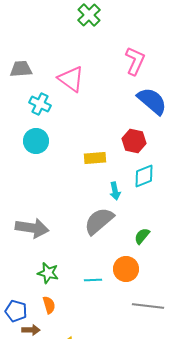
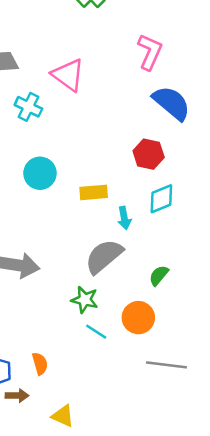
cyan circle: (36, 141) -> (40, 173), moved
yellow rectangle: (95, 158) -> (94, 192), moved
green star: (48, 273) -> (85, 300), moved
cyan line: (93, 280) -> (96, 332), turned 36

